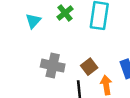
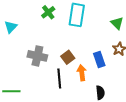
cyan triangle: (33, 21) -> (11, 27), moved

